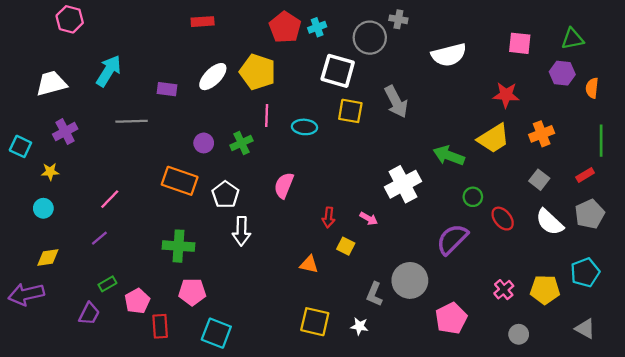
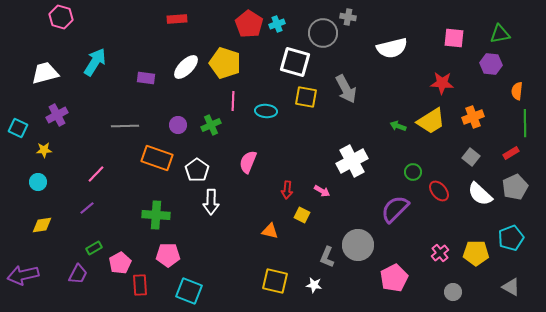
orange semicircle: (592, 88) -> (517, 91), moved
gray line: (132, 121) -> (125, 126), moved
green arrow: (449, 156) -> (398, 126), moved, size x0.6
purple arrow: (26, 294) -> (23, 275), moved

